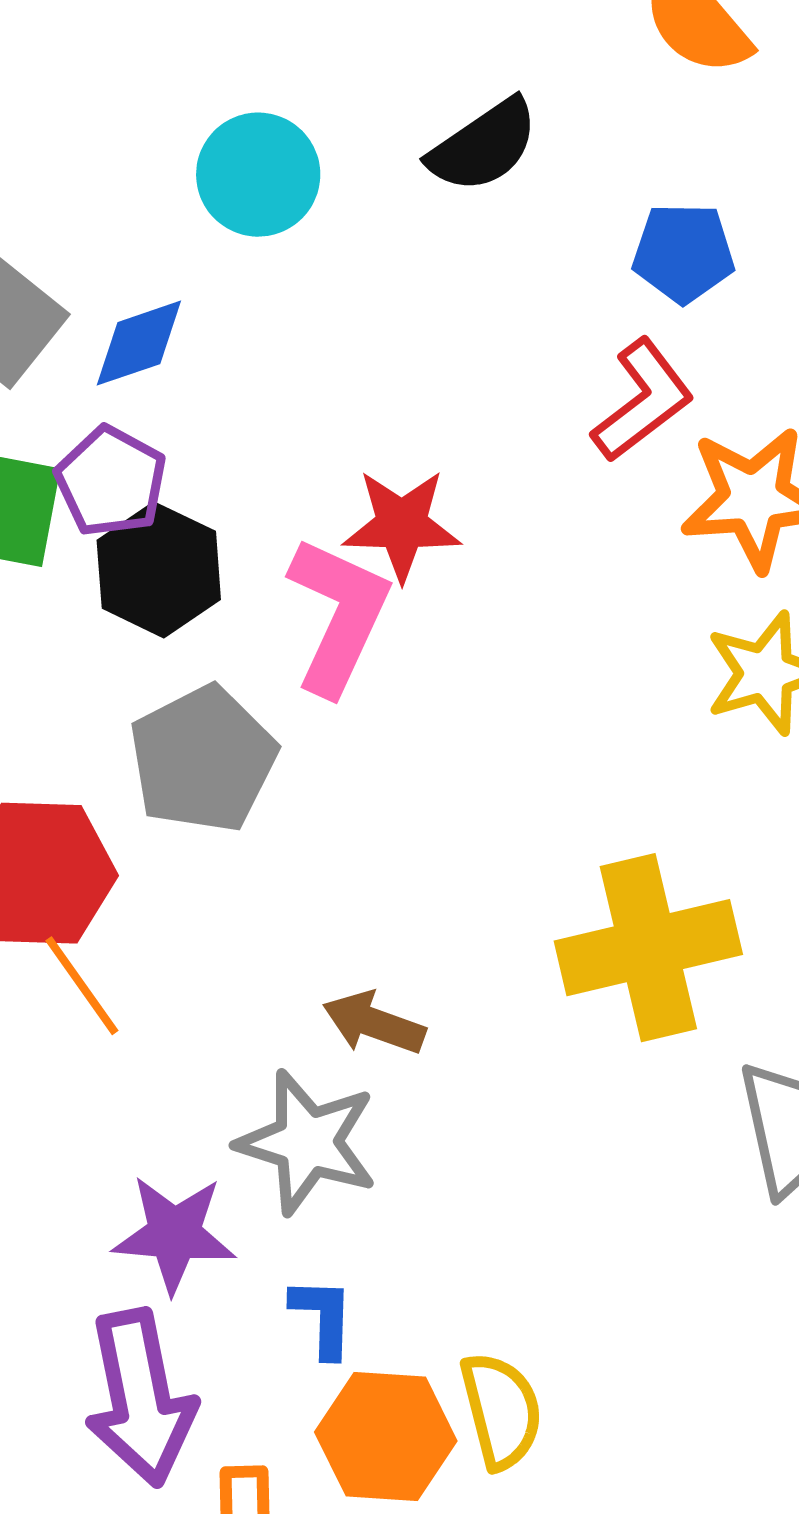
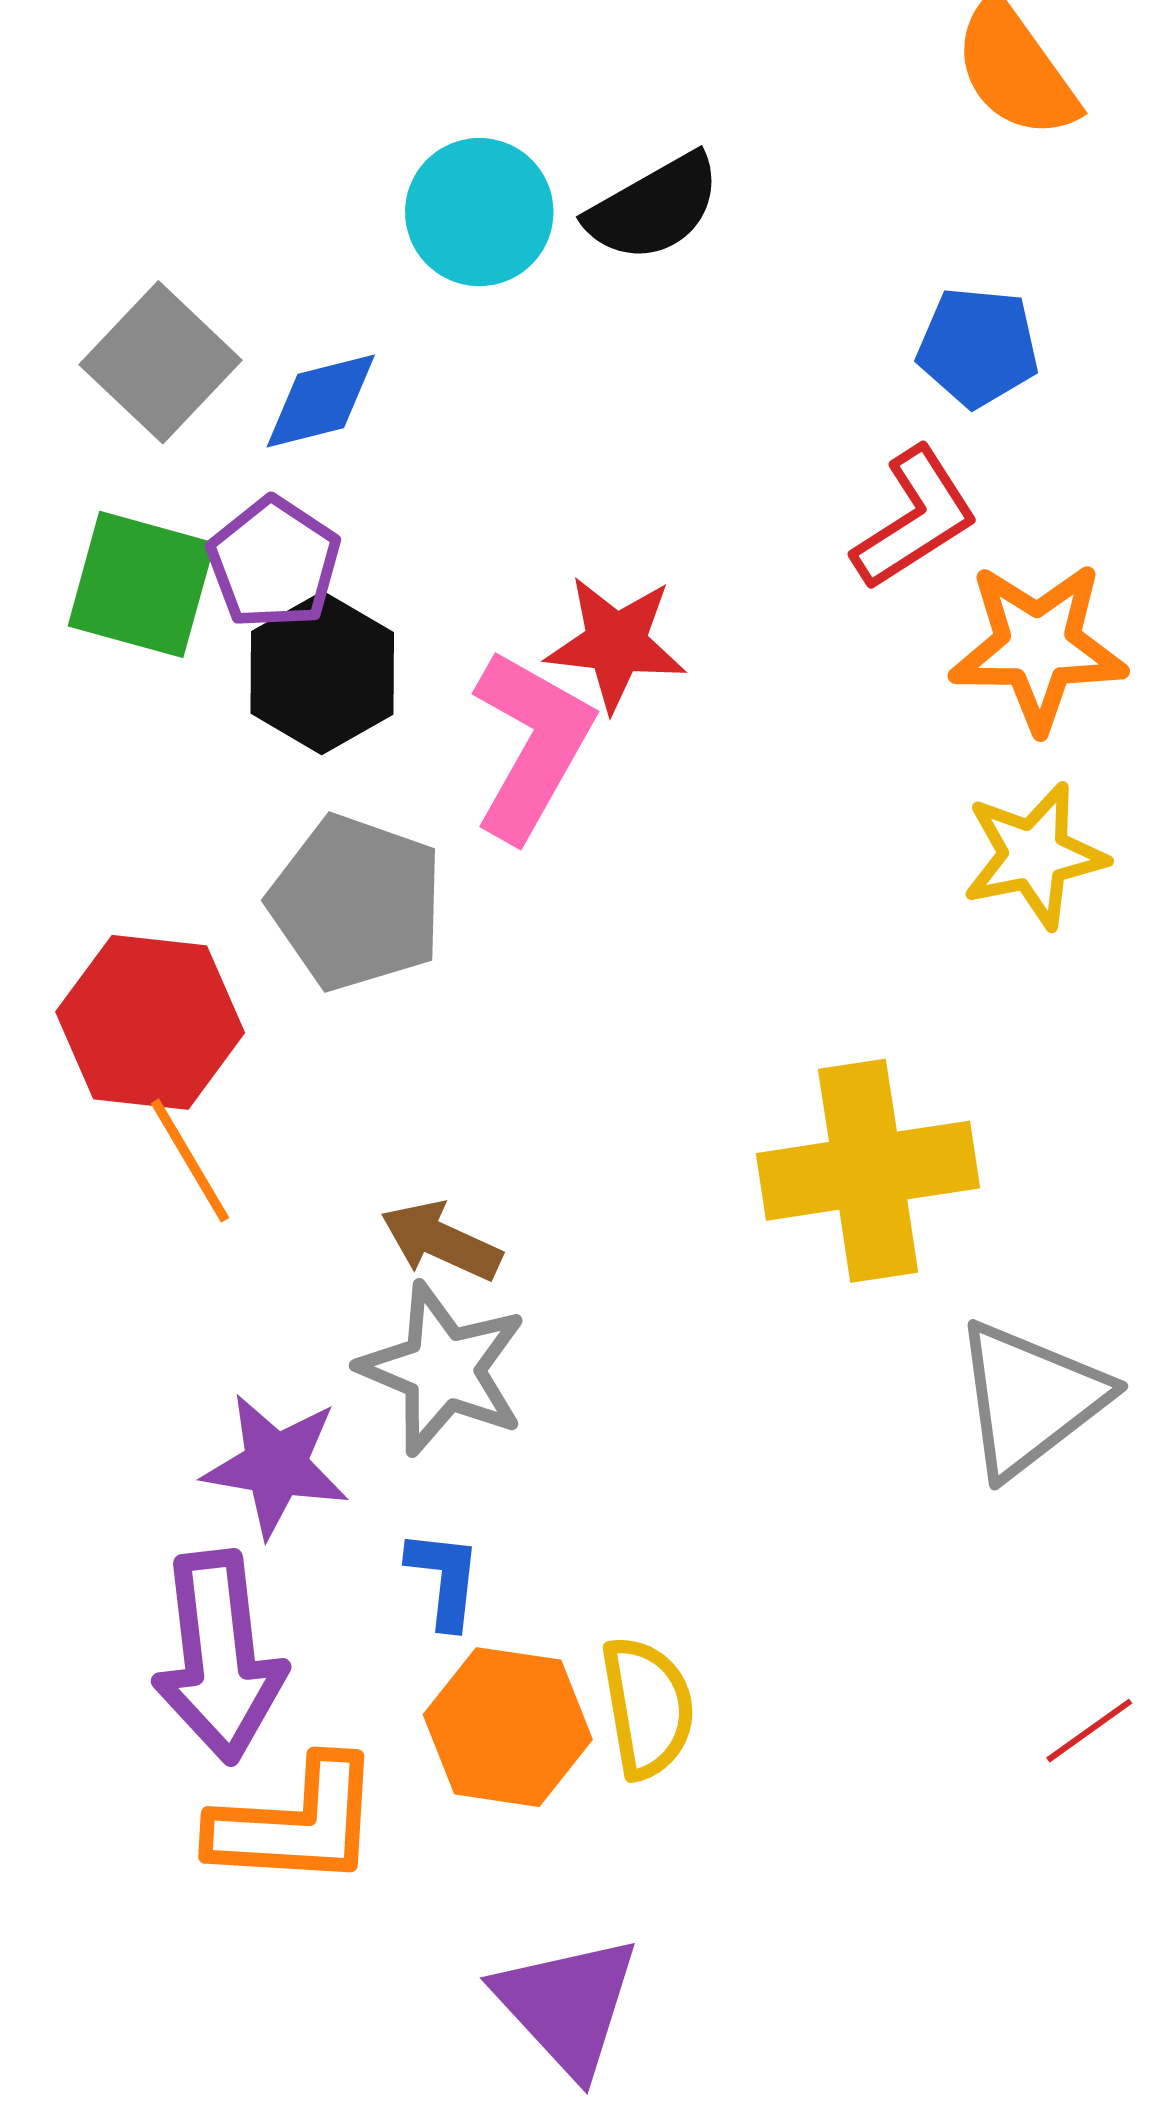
black semicircle: (484, 146) -> (654, 208), moved
gray pentagon: (203, 759) -> (356, 903), turned -30
brown arrow: (374, 1023) -> (441, 1241), moved

